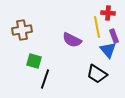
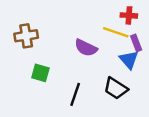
yellow line: (97, 27) -> (116, 32), turned -60
black line: (45, 79) -> (75, 94), moved

